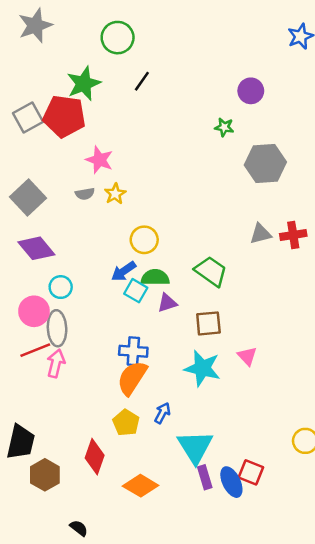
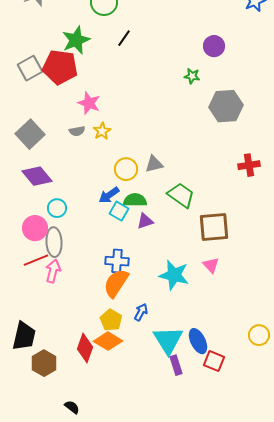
gray triangle: (260, 234) -> (154, 164), moved
brown square: (208, 323) -> (214, 227), moved, size x1.4
blue ellipse: (231, 482) -> (198, 341), moved
orange diamond: (141, 486) -> (108, 341), moved

